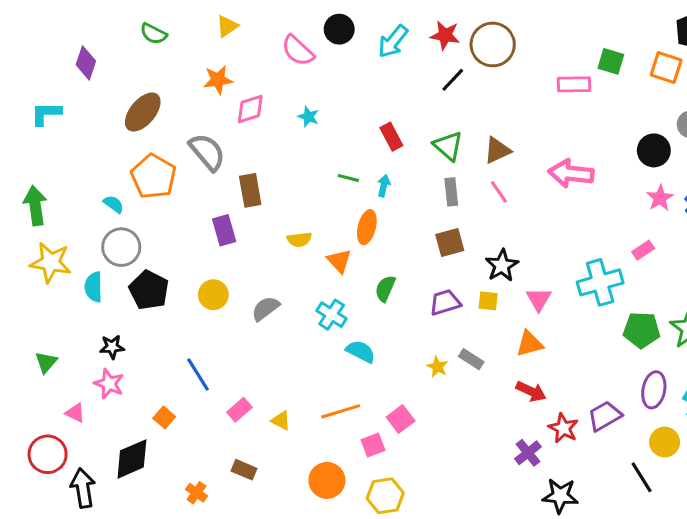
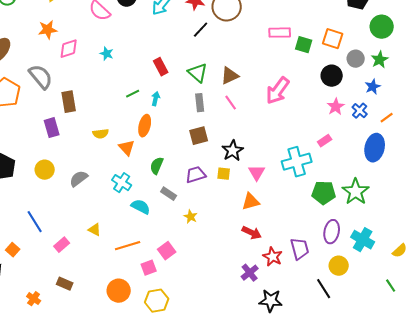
green square: (611, 61) -> (304, 45), moved
orange square: (666, 68) -> (333, 39), moved
pink arrow: (571, 173) -> (278, 91), turned -60
green line: (348, 178) -> (133, 94), turned -40
gray rectangle: (471, 359) -> (169, 194), moved
purple trapezoid: (605, 416) -> (300, 249), turned 105
yellow triangle: (281, 421) -> (95, 230), moved

